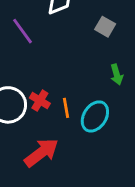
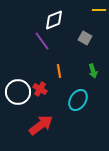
purple line: (23, 31) -> (42, 41), moved
orange line: (66, 108) -> (59, 71), moved

